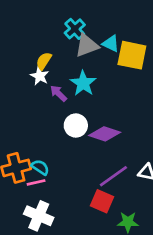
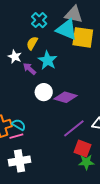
cyan triangle: (111, 43) -> (67, 30), size x1.6
gray triangle: (87, 45) -> (74, 14), moved, turned 36
yellow semicircle: (44, 61) -> (32, 43), moved
red square: (102, 201) -> (82, 148), moved
white cross: (39, 216) -> (20, 161), turned -30

